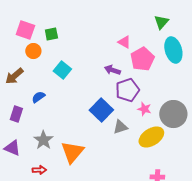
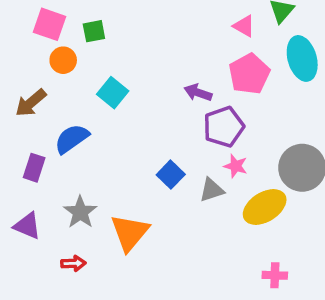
pink triangle: (124, 42) -> (244, 26), moved
blue semicircle: (38, 97) -> (72, 139), size x1.5
pink star: (144, 109) -> (236, 166), moved
blue square: (101, 110) -> (171, 175), moved, size x0.7

